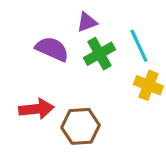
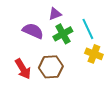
red arrow: (36, 109) -> (23, 69), turned 65
brown hexagon: (81, 126) -> (51, 67), moved

